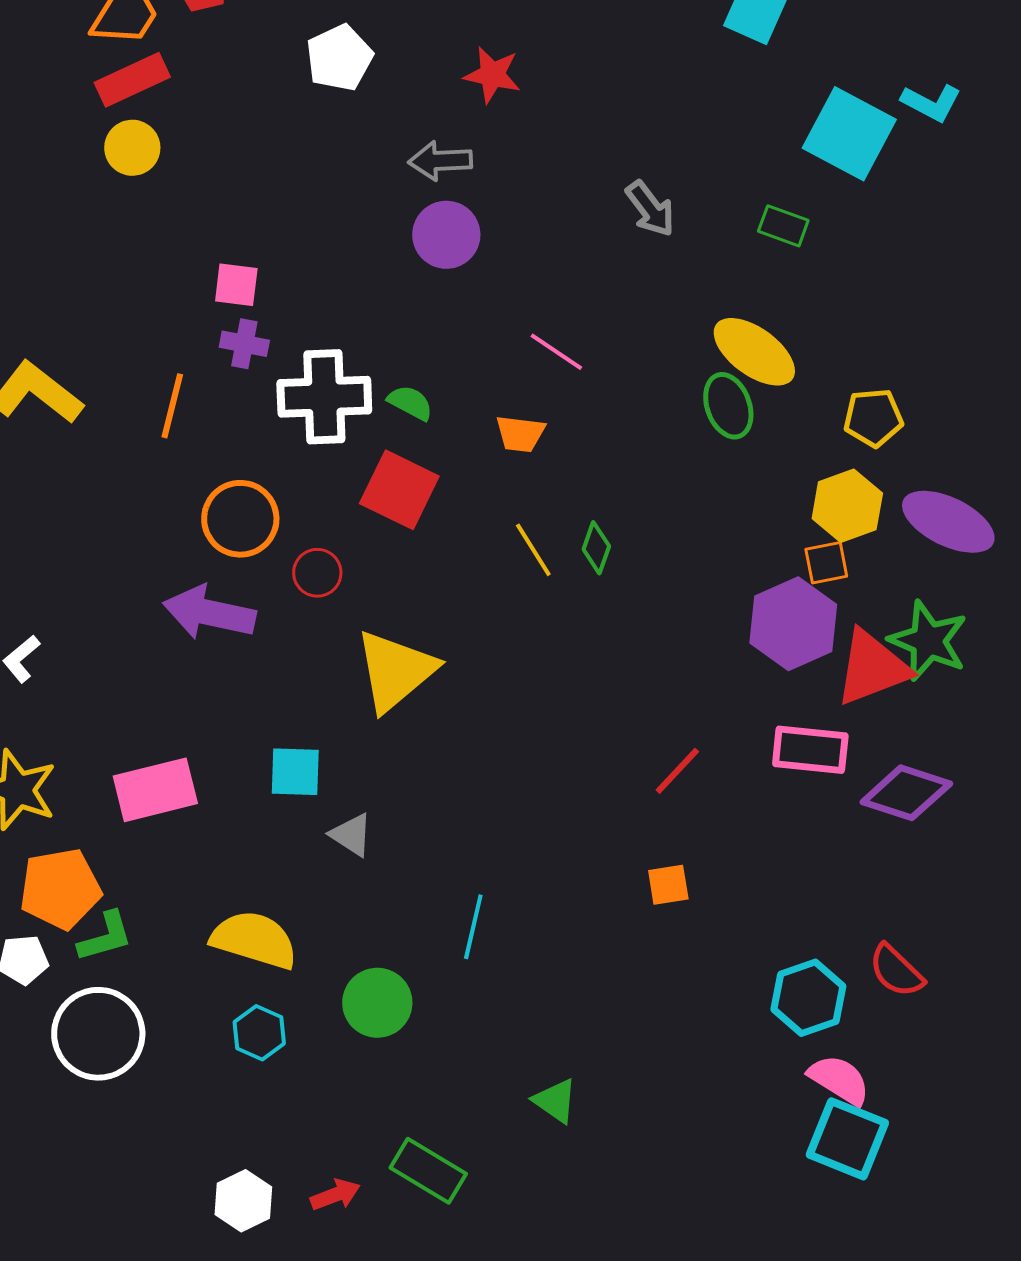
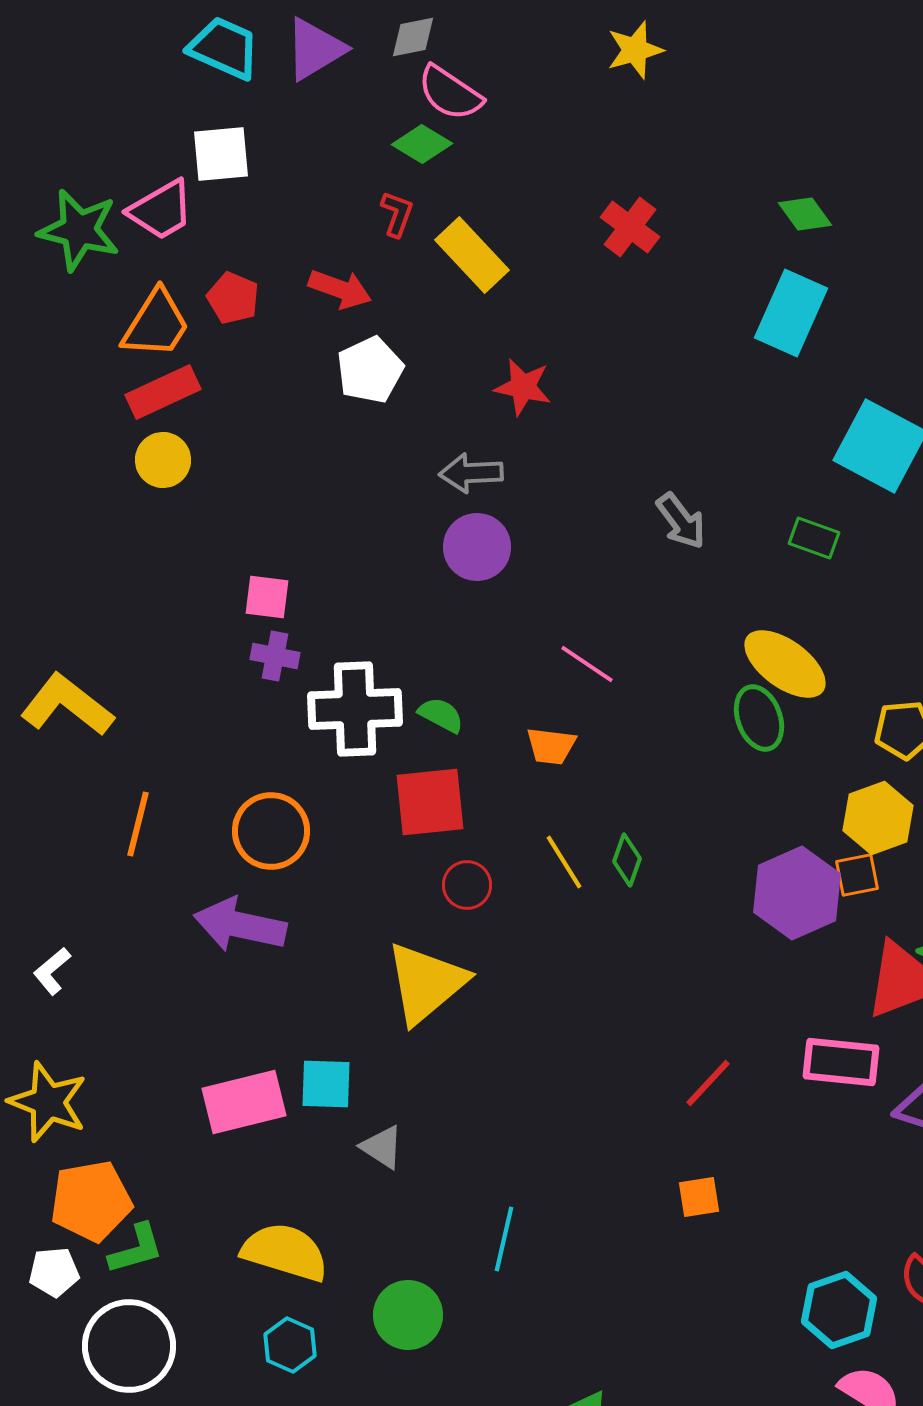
orange line: (172, 406) -> (138, 824), moved
red square: (399, 490) -> (430, 802), turned -32
red circle: (317, 573) -> (467, 885), moved
purple hexagon: (793, 624) -> (797, 893), moved
pink rectangle: (155, 790) -> (244, 1102), moved

